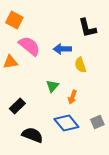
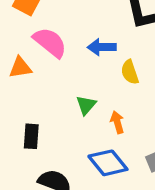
orange arrow: (72, 97) -> (117, 122), turned 144
black rectangle: (17, 106) -> (31, 136), turned -42

